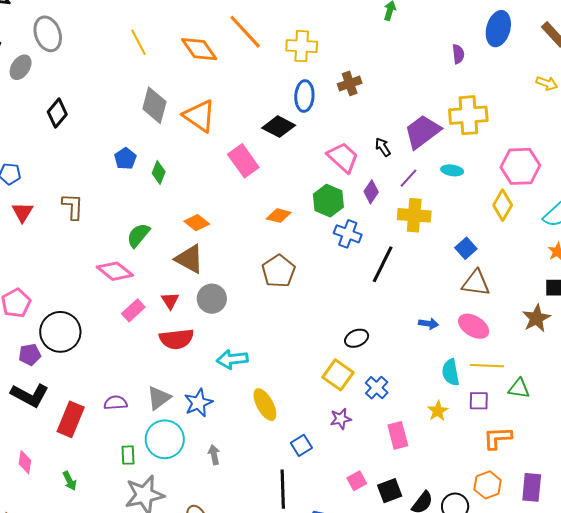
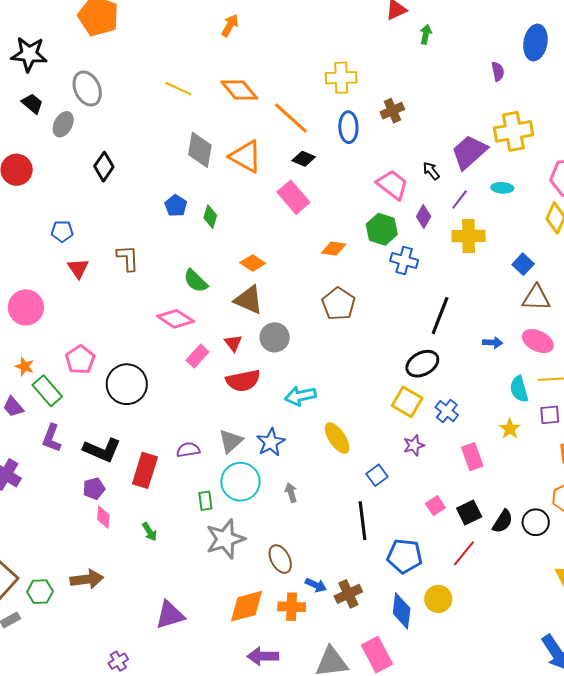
orange line: (245, 32) -> (291, 118), moved
yellow line: (138, 42) -> (178, 89), turned -32
black diamond: (279, 127) -> (304, 159), moved, size x0.7
green semicircle: (138, 235) -> (196, 281), turned -80
black line: (383, 264) -> (440, 316), moved
black ellipse: (357, 338) -> (422, 364), size x1.4
purple pentagon: (30, 355) -> (94, 489), moved

